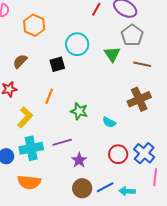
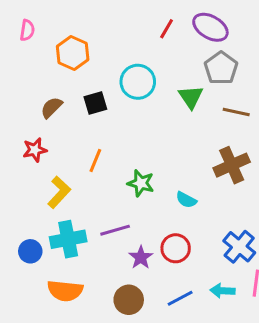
black square: (57, 64) -> (95, 103), moved
red circle: (118, 154) -> (176, 248), moved
brown circle: (82, 188) -> (129, 300), moved
cyan arrow: (127, 191) -> (223, 291), moved

